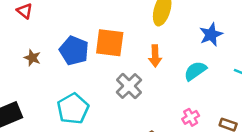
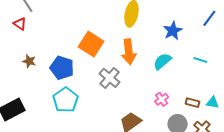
orange square: (110, 43) -> (91, 44), turned 30
blue pentagon: (74, 51) -> (62, 68), moved
orange arrow: (155, 56) -> (129, 52), size x1.4

